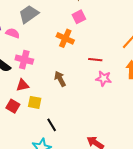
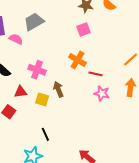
orange cross: (65, 38) -> (77, 60), moved
pink cross: (24, 60) -> (37, 70), moved
yellow square: (35, 102) -> (42, 99), moved

